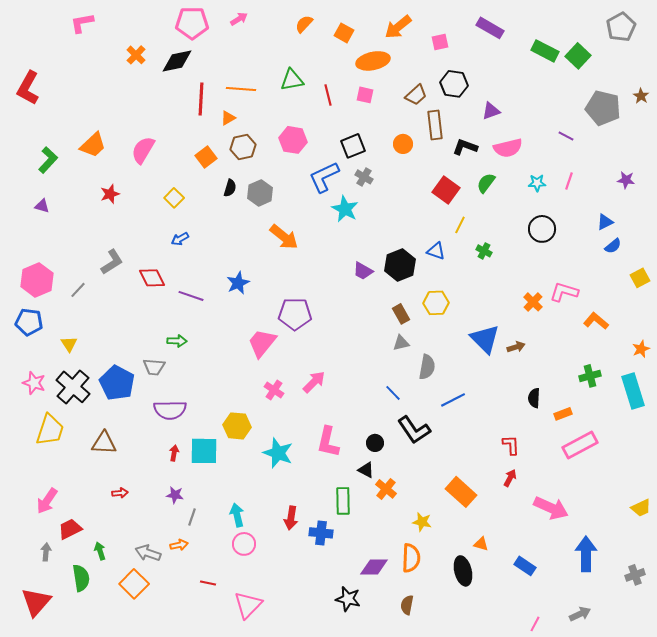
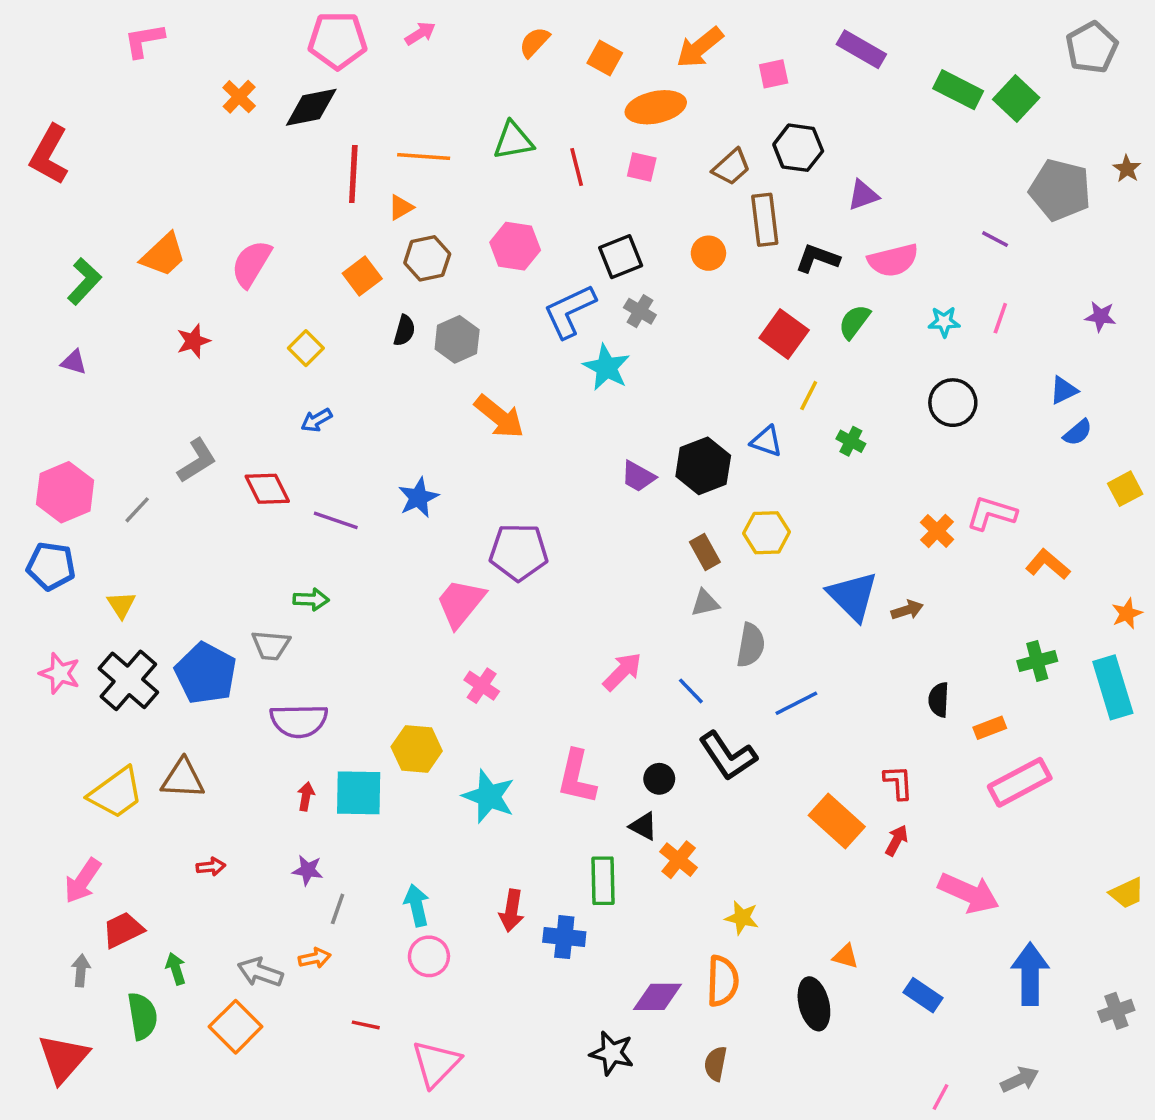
pink arrow: (314, 382) -> (622, 672), moved
yellow trapezoid: (50, 430) -> (116, 793), moved, turned 36
orange rectangle: (461, 492) -> (837, 821), moved

